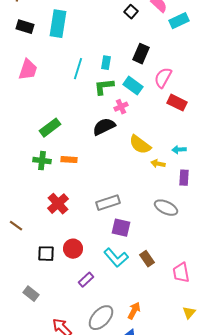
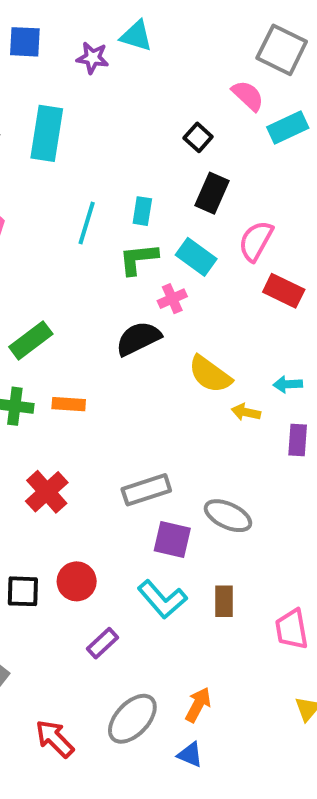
black square: (131, 12) -> (198, 137), moved
gray ellipse: (166, 208) -> (228, 516), moved
brown rectangle: (147, 259) -> (224, 601), turned 35

